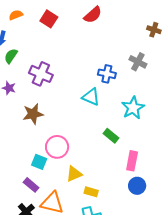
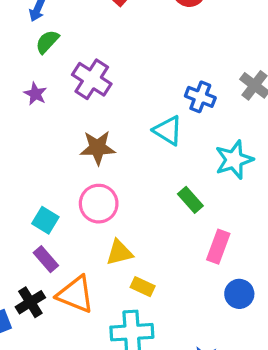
brown star: (33, 114) -> (98, 148), moved
cyan square: (39, 162) -> (45, 220), moved
blue circle: (137, 186) -> (239, 294), moved

